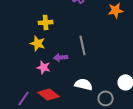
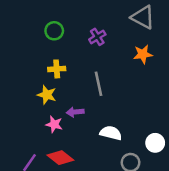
gray line: (83, 45) -> (99, 84), moved
white semicircle: (84, 84) -> (111, 133), moved

